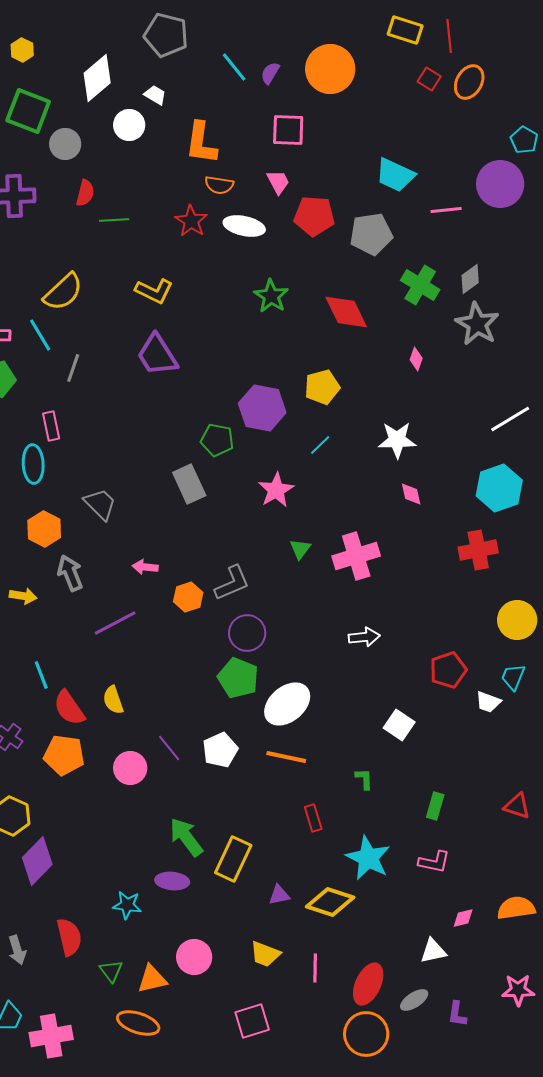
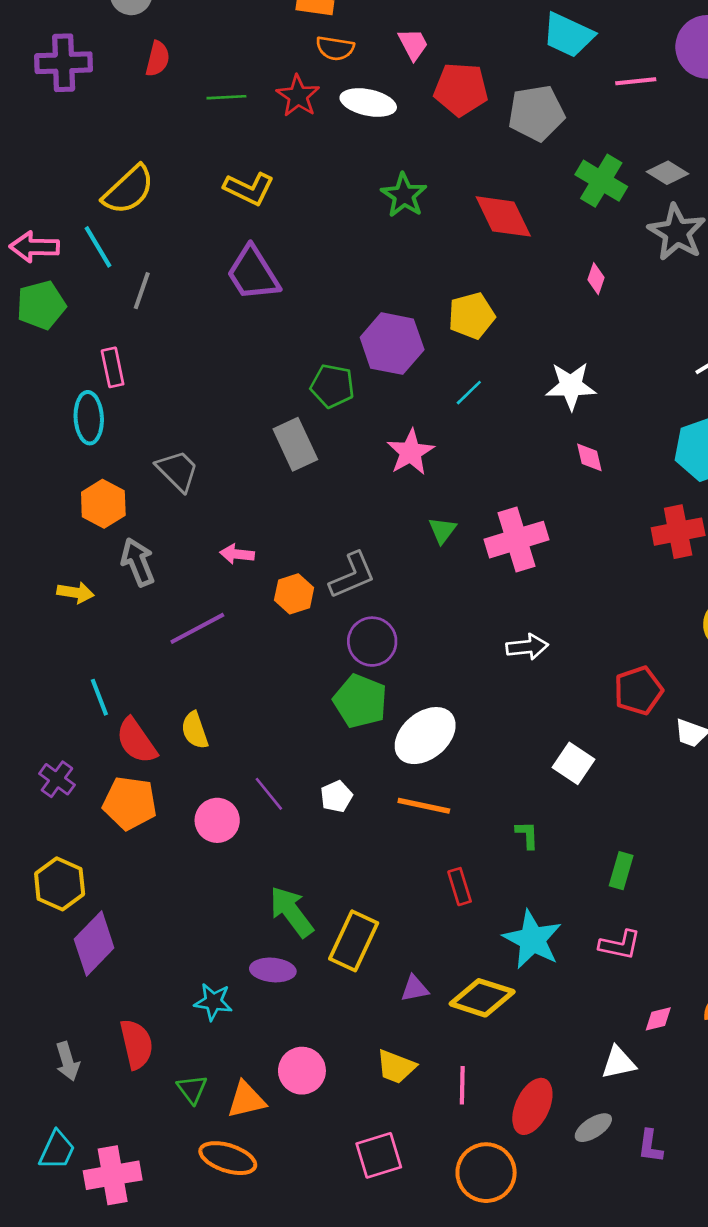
green line: (114, 220) -> (226, 97), moved
gray diamond: (470, 279) -> (667, 173), turned 68
white pentagon: (220, 750) -> (336, 796), size x0.7
orange circle: (366, 1034) -> (486, 1173), moved

